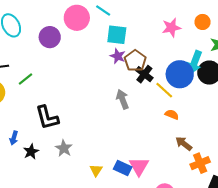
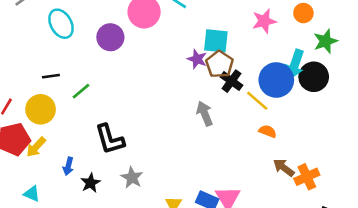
cyan square: (117, 35) -> (216, 41), moved
orange cross: (200, 163) -> (307, 177), moved

